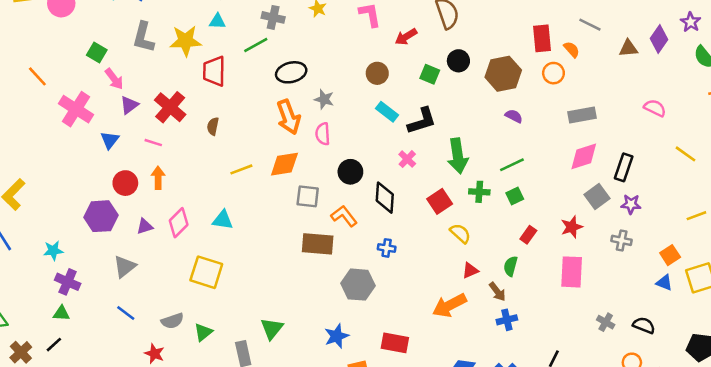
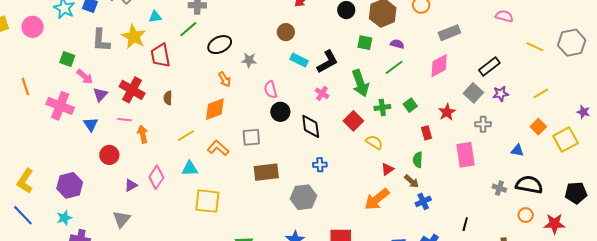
yellow star: (186, 41) -> (134, 37), turned -30
green square: (430, 74) -> (365, 43), moved
orange line: (37, 76) -> (25, 87), turned 36
orange arrow: (289, 117) -> (225, 79), size x0.6
pink semicircle: (323, 134) -> (270, 90), moved
pink diamond: (584, 156) -> (439, 66), moved
orange diamond: (284, 164) -> (215, 109), moved
green line: (512, 165) -> (394, 67), moved
black rectangle: (624, 167) -> (489, 67), turned 45
yellow line: (241, 169) -> (186, 136), moved
orange arrow: (158, 178) -> (143, 134), moved
purple hexagon: (101, 216) -> (70, 185), moved
orange L-shape: (344, 216) -> (218, 148), moved
yellow line: (696, 216) -> (541, 93), moved
red star: (572, 227) -> (447, 112), moved
red rectangle: (528, 235) -> (427, 133), turned -40
gray cross: (622, 240) -> (483, 124), moved
yellow square: (206, 272) -> (207, 201), moved
blue triangle: (664, 283) -> (517, 151), moved
black semicircle: (644, 325) -> (529, 185), size x1.5

